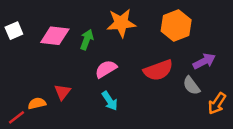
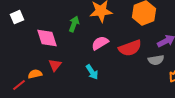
pink diamond: (55, 36) -> (47, 38), moved, turned 65
pink semicircle: (106, 69) -> (100, 43), moved
gray semicircle: (191, 86) -> (156, 60), turned -63

